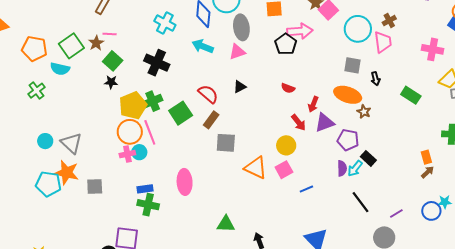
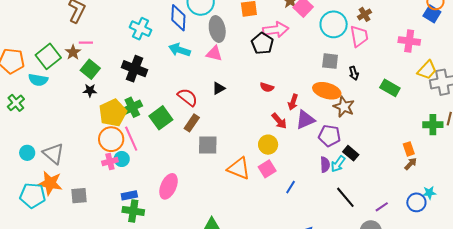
pink triangle: (237, 52) -> (214, 54), turned 36
brown star: (364, 112) -> (344, 107), size x1.5
pink ellipse: (185, 182) -> (169, 186), turned 30
blue line: (306, 189) -> (291, 187), turned -32

